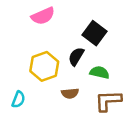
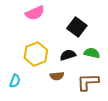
black semicircle: (76, 56) -> (68, 55), moved, turned 42
green semicircle: (100, 72) -> (92, 53), moved

